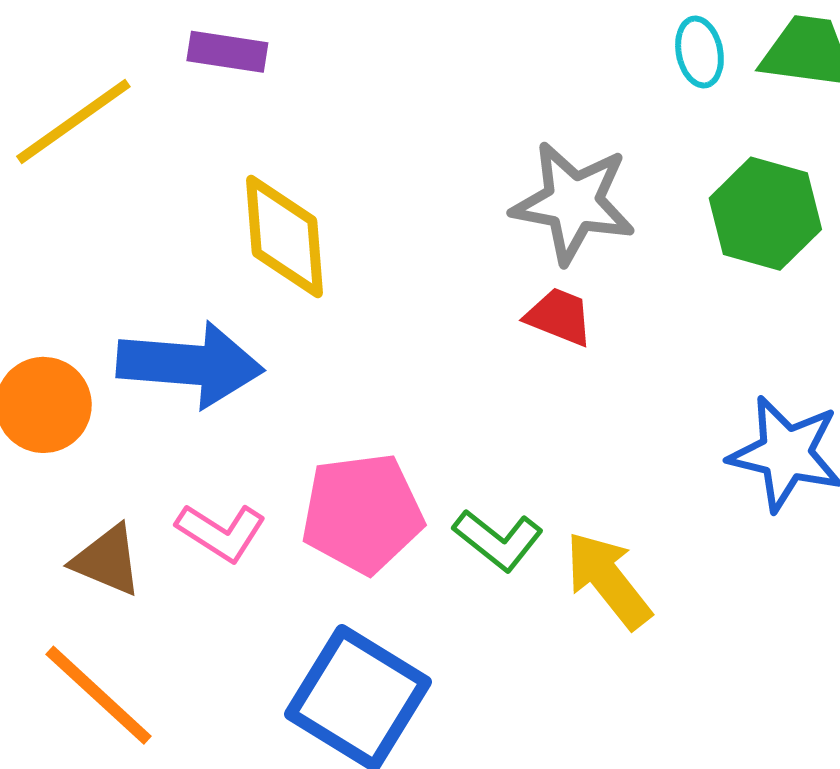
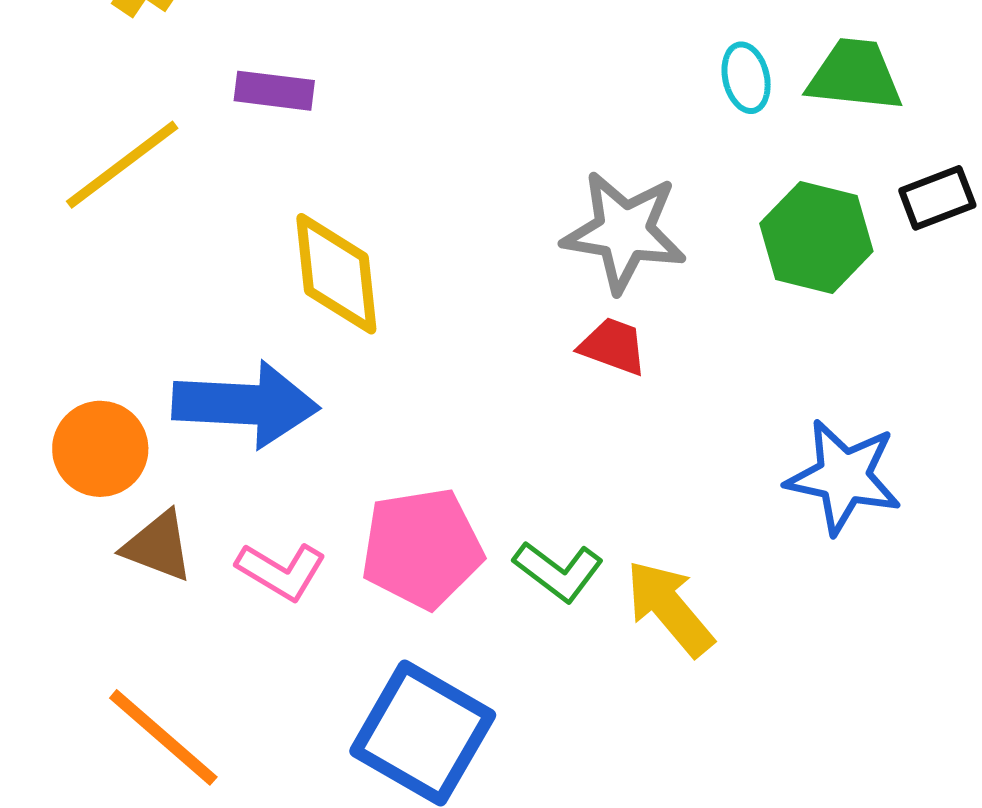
brown triangle: (107, 560) -> (158, 546), moved

